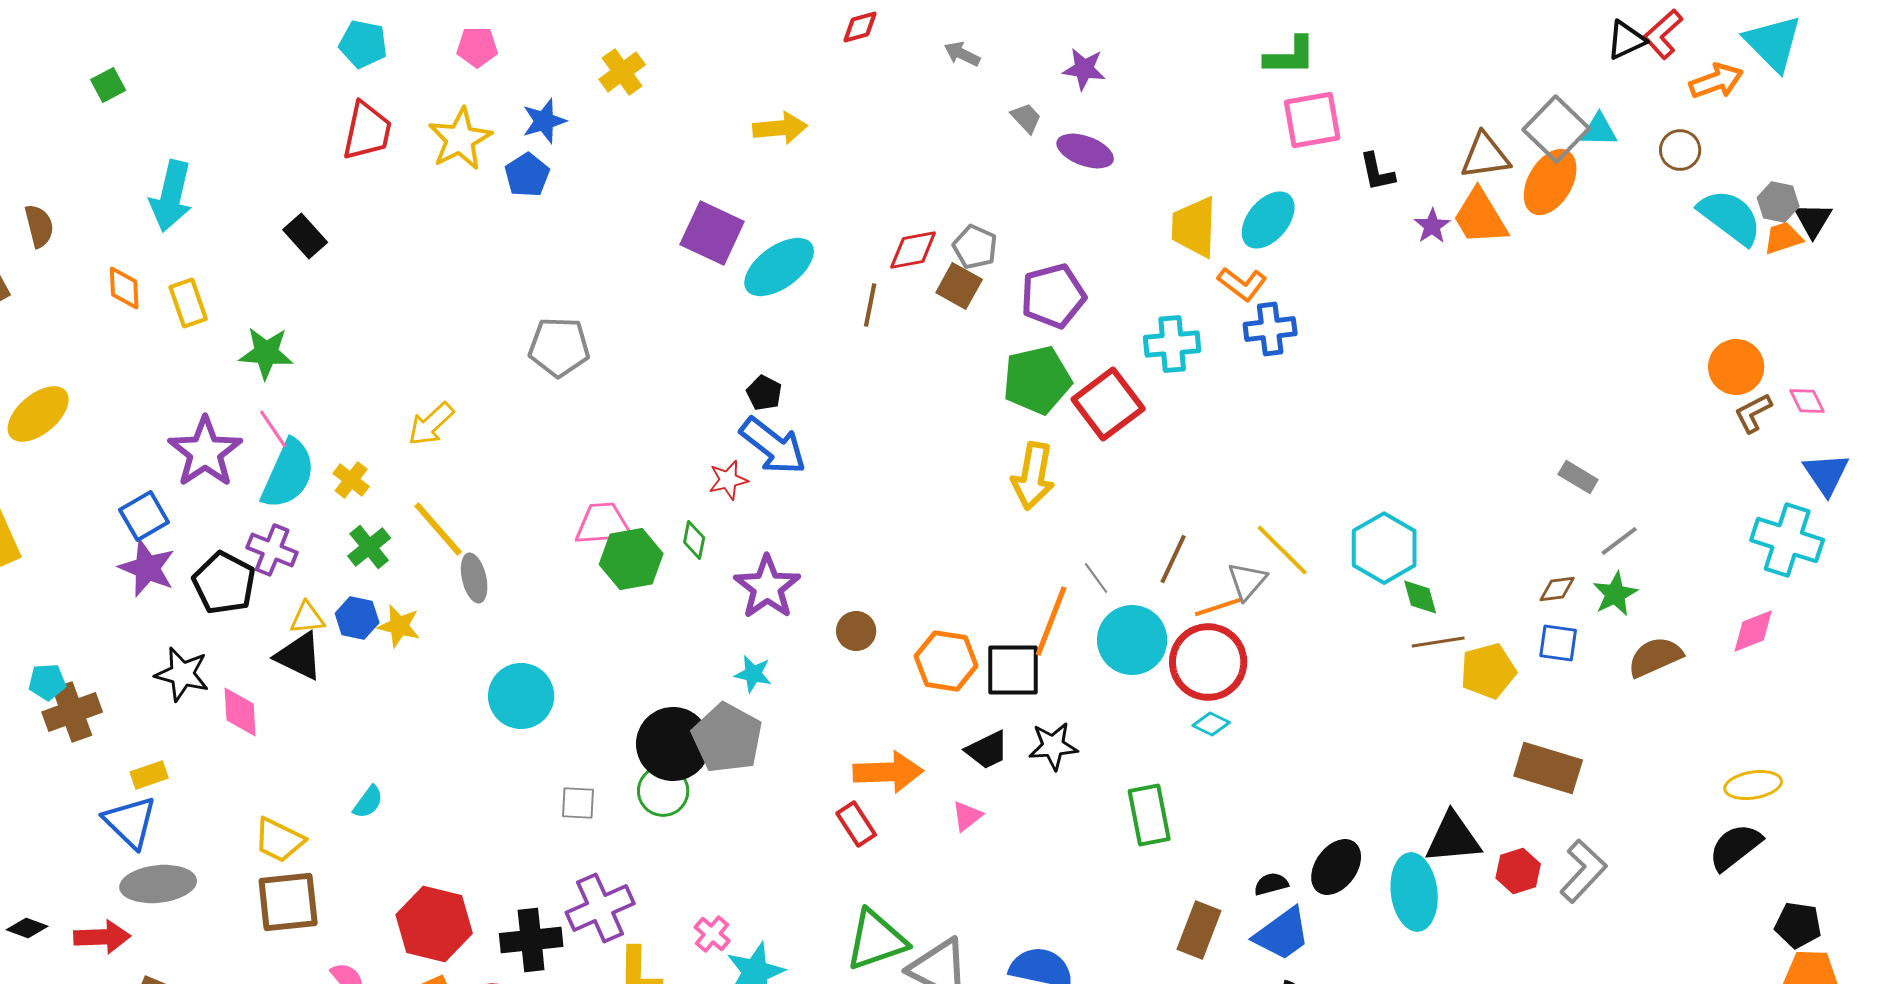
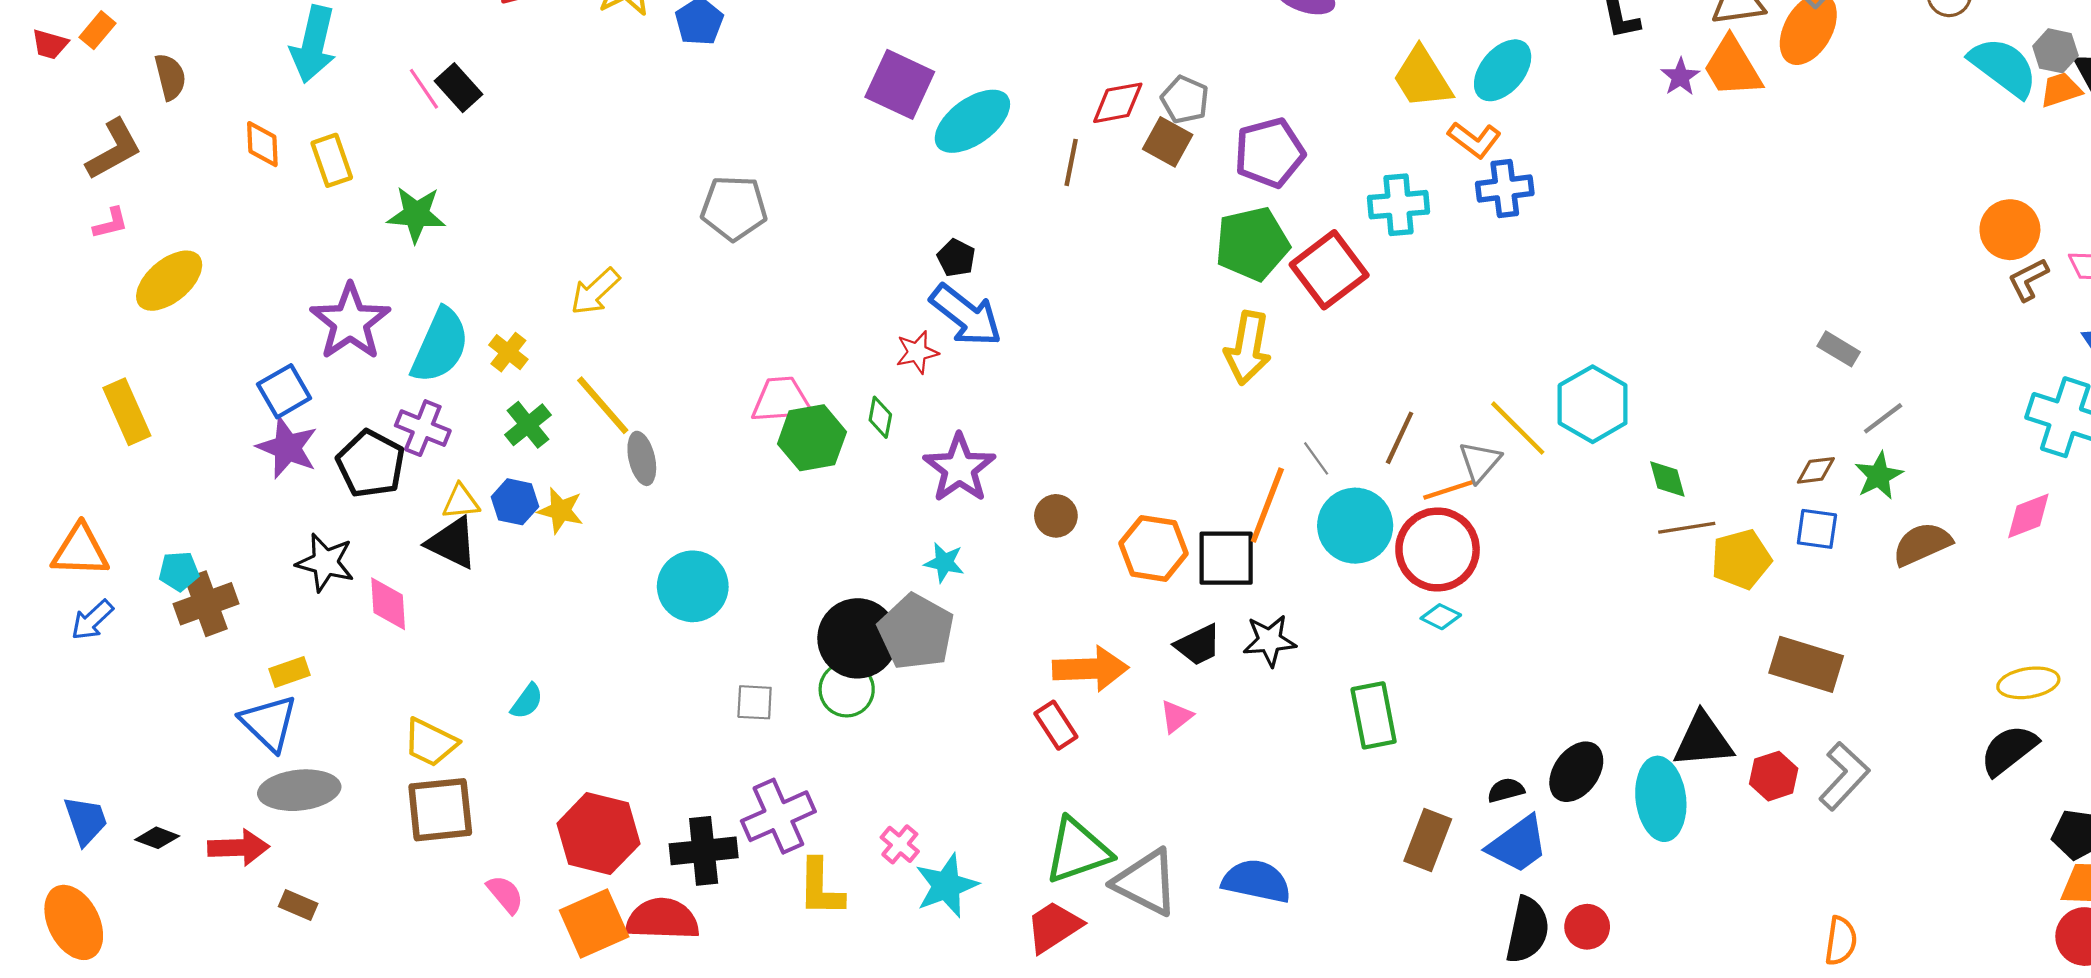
yellow trapezoid: (1194, 227) -> (1422, 78), turned -34
pink line: (273, 429) -> (424, 89), moved
cyan hexagon: (1384, 548) -> (1593, 404), moved

